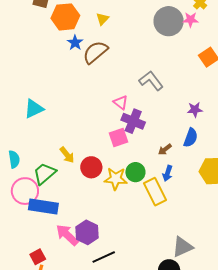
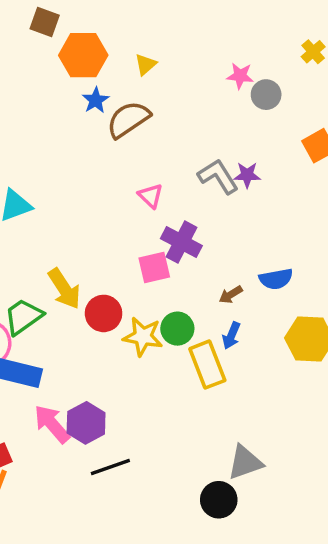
pink star: (191, 20) -> (240, 76), moved
gray circle: (169, 21) -> (266, 95), moved, size x0.6
pink triangle: (121, 102) -> (150, 196), moved
purple star: (195, 110) -> (247, 175), moved
blue semicircle: (191, 138) -> (276, 279), turned 54
yellow arrow: (67, 155) -> (64, 289), size x1.4

